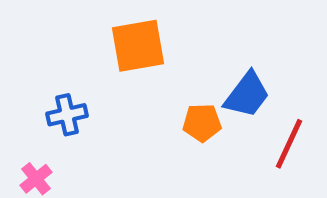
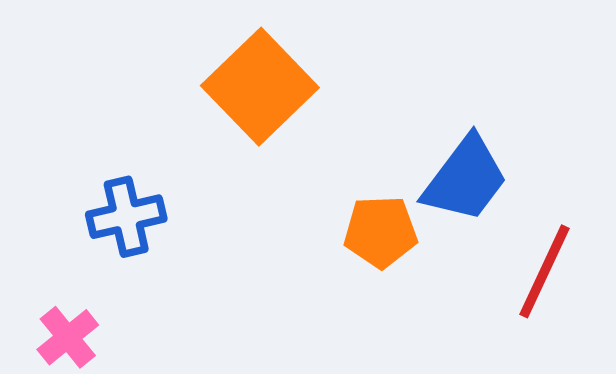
orange square: (138, 46) -> (260, 87), turned -34

